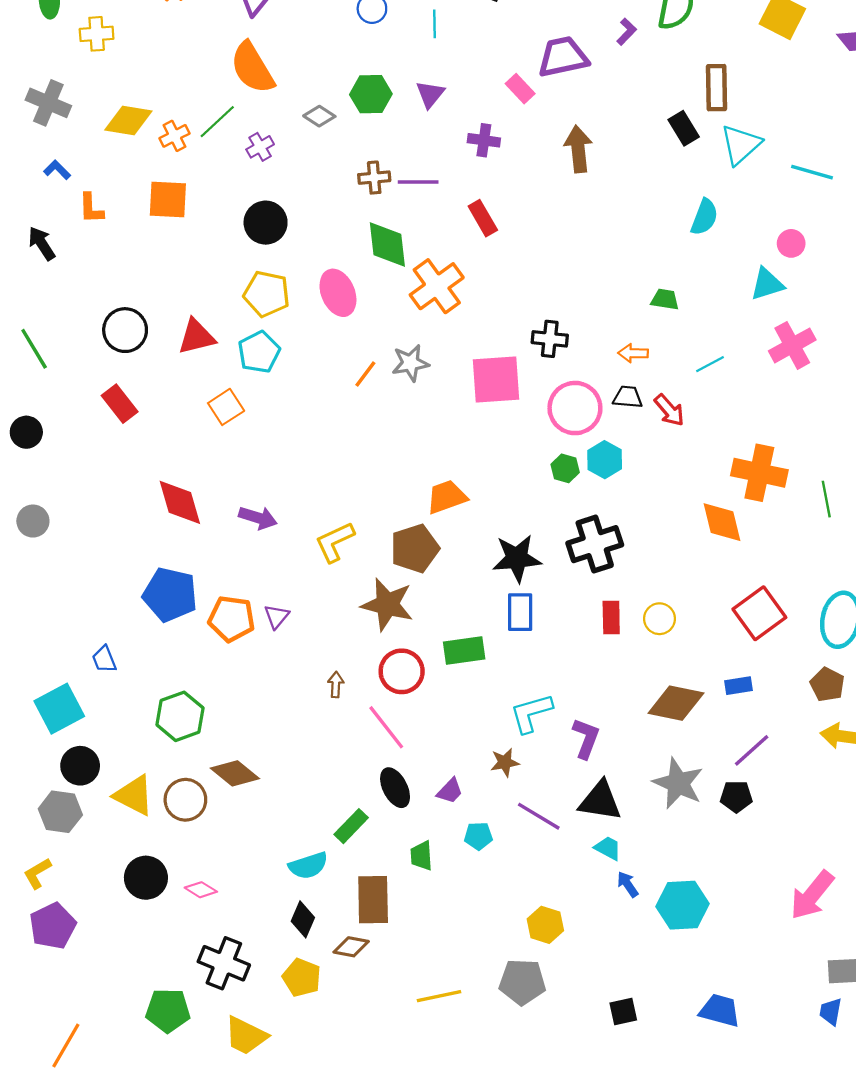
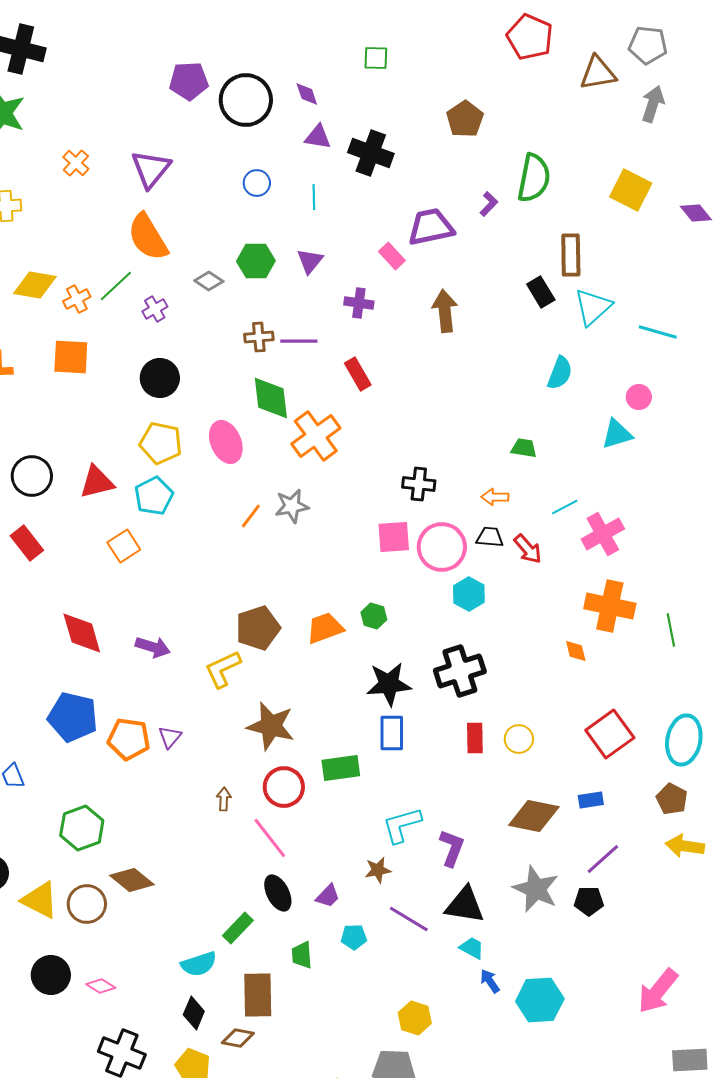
pink cross: (792, 345) -> (603, 534), moved
pink square: (496, 379) -> (394, 537), moved, size x0.7
green hexagon: (565, 468) -> (374, 616), moved
orange diamond: (722, 522) -> (576, 651), size x0.6
brown pentagon: (415, 548) -> (258, 628), moved

